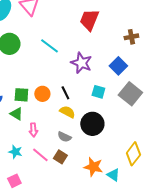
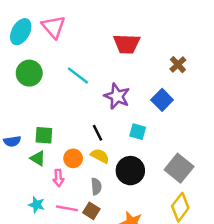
red trapezoid: (89, 20) -> (127, 44), turned -110
brown cross: (131, 37) -> (178, 65), turned -32
orange circle: (42, 94) -> (73, 158), moved
gray square: (130, 94) -> (179, 168), moved
gray semicircle: (64, 137) -> (96, 186), turned -120
pink line: (40, 155) -> (67, 208), turned -30

